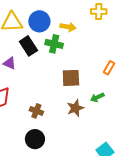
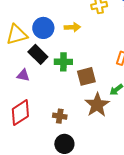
green cross: (54, 44) -> (63, 62), moved
brown star: (75, 108) -> (97, 105), size x1.4

